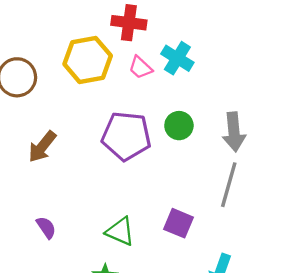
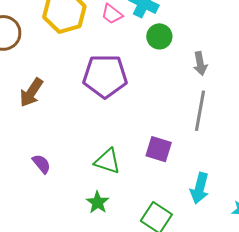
green circle: (179, 126) -> (159, 36), moved
gray arrow: (234, 132) -> (200, 64), size x0.7

